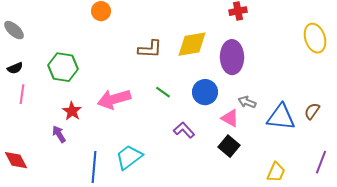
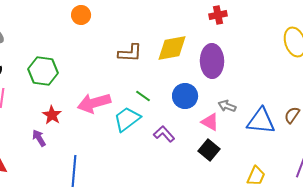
cyan trapezoid: (129, 157) -> (127, 119), moved

